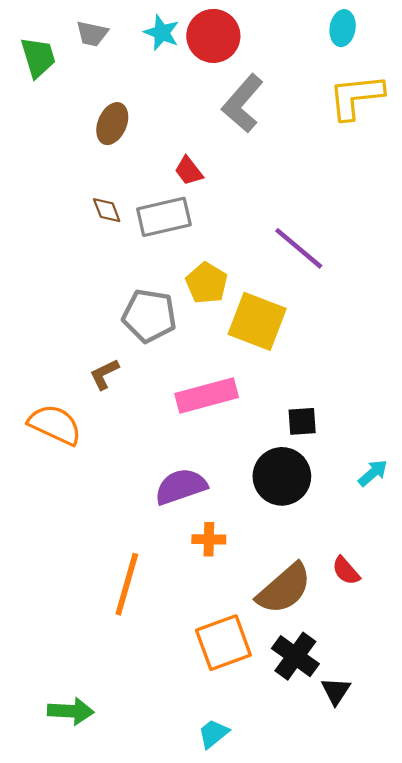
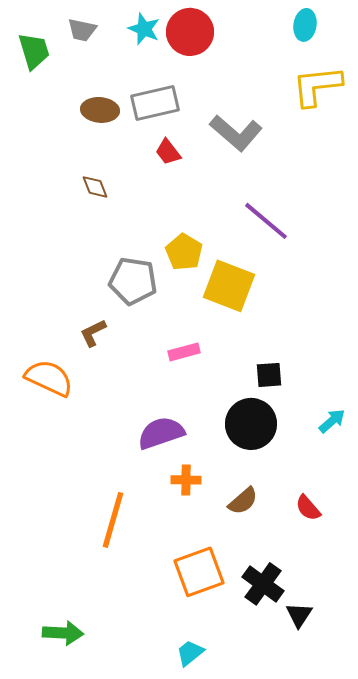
gray L-shape: (243, 103) -> (236, 133), moved, turned -90
brown ellipse: (112, 124) -> (100, 110), turned 72
gray rectangle: (164, 217) -> (155, 103), moved
pink rectangle: (207, 395) -> (184, 352), size x0.6
brown semicircle: (284, 589) -> (243, 501), moved, size x0.6

